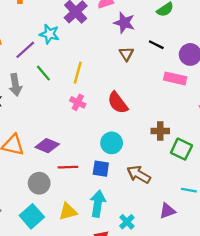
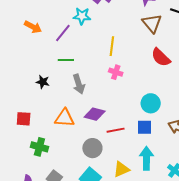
brown triangle: (126, 54) -> (152, 23), size x1.5
green line: (43, 73) -> (66, 60), moved, turned -42
gray arrow: (15, 85) -> (79, 84), moved
red semicircle: (118, 103) -> (161, 57), moved

